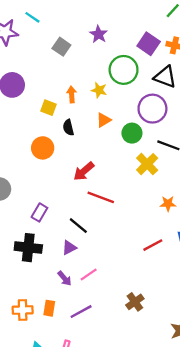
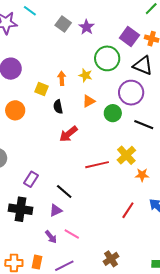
gray square: (61, 47) -> (63, 24), moved
orange circle: (43, 148) -> (15, 110), moved
yellow cross: (147, 164) -> (126, 155), moved
red arrow: (84, 171) -> (68, 134), moved
red line: (101, 197) -> (97, 165), moved, turned -35
red line: (153, 245) -> (128, 210), turned -30
pink line: (89, 275) -> (72, 234), turned 63

